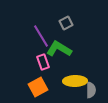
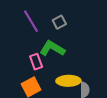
purple line: (41, 36) -> (31, 21), moved

